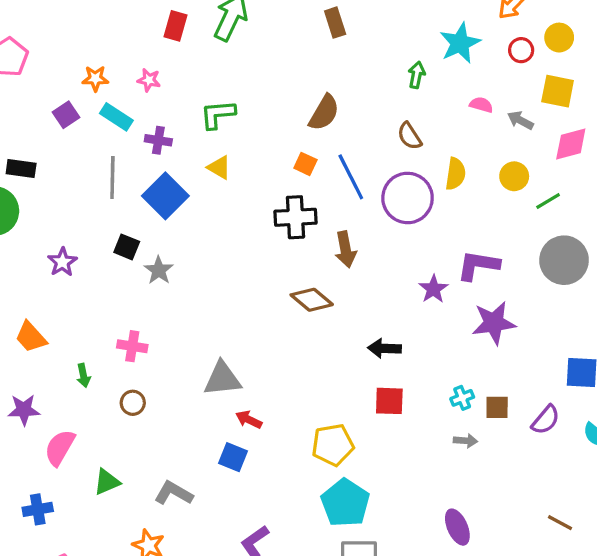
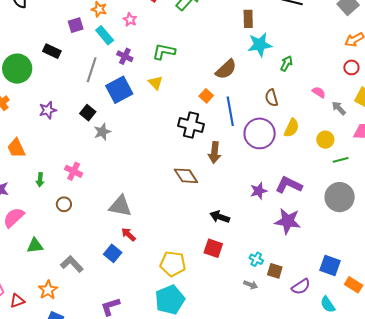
cyan star: (460, 43) -> (260, 45), moved
black rectangle: (21, 168) -> (52, 51), moved
cyan cross: (462, 398) -> (256, 259), turned 32

